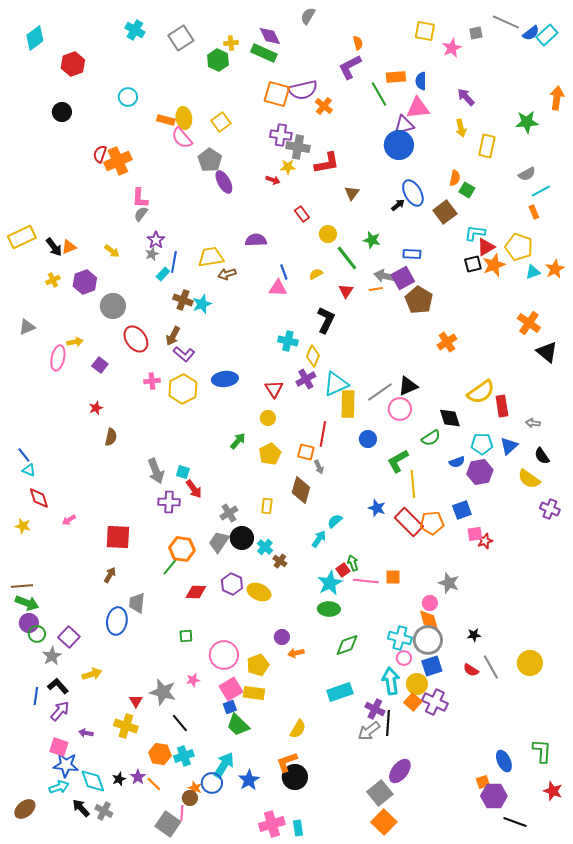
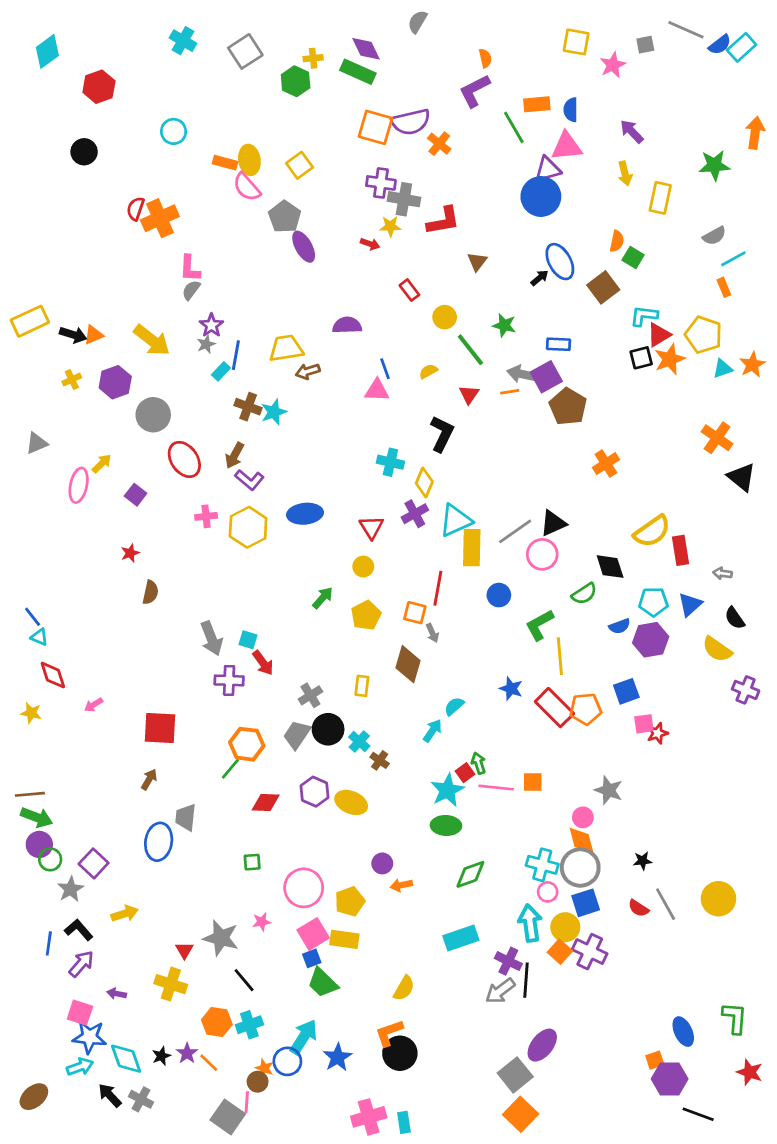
black arrow: (54, 247) -> (73, 335), turned -36
yellow arrow: (112, 251) -> (152, 340), size x1.8
yellow arrow: (75, 342) -> (102, 464), turned -35

